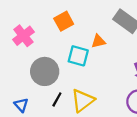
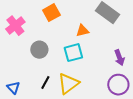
cyan square: (78, 56) -> (73, 53), moved, turned -30
gray circle: (45, 71) -> (39, 50), moved, size x0.7

